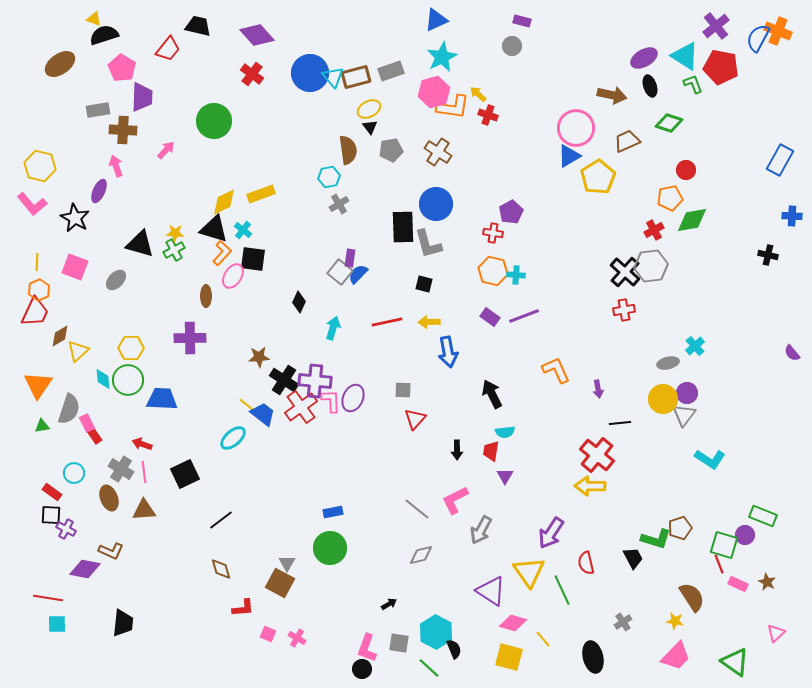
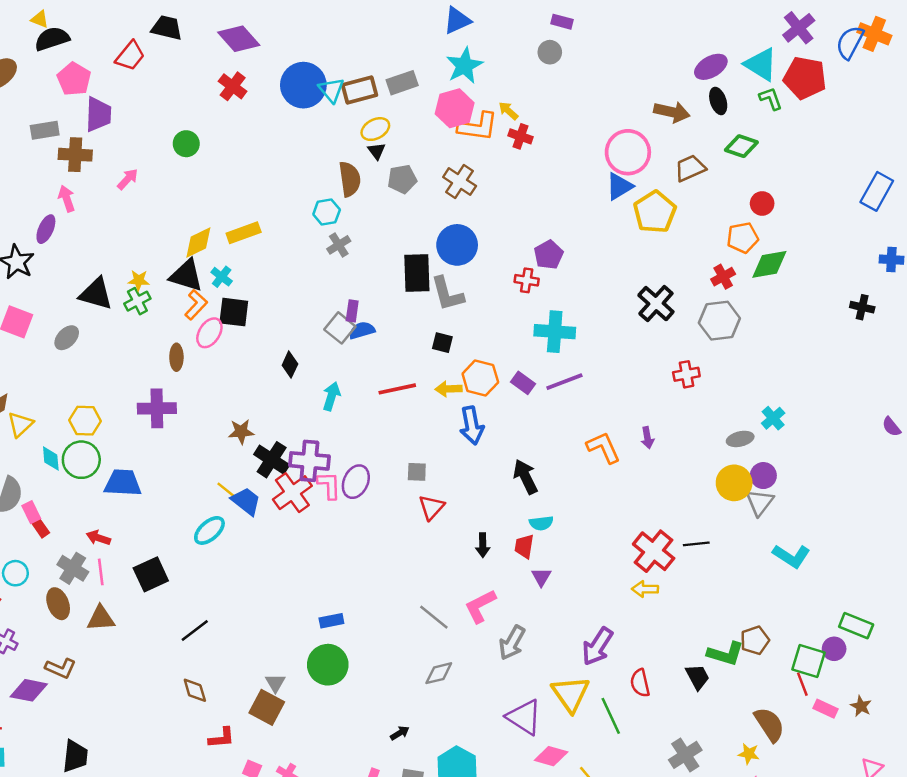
green circle: (214, 121) -> (186, 144), size x0.6
orange hexagon: (493, 271) -> (480, 378), moved
black cross: (625, 272) -> (656, 304), moved
blue semicircle: (358, 274) -> (362, 330), turned 30
cyan cross: (516, 275) -> (555, 332), size x1.8
purple arrow: (598, 389) -> (647, 438), moved
black line: (620, 423) -> (696, 544), moved
yellow arrow: (590, 486) -> (645, 589), size x0.7
gray cross: (623, 622) -> (685, 755), size x1.5

